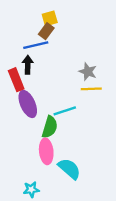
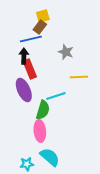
gray star: (88, 72) -> (66, 52), moved
red rectangle: (16, 80) -> (30, 69), moved
cyan semicircle: (69, 169) -> (50, 157), moved

